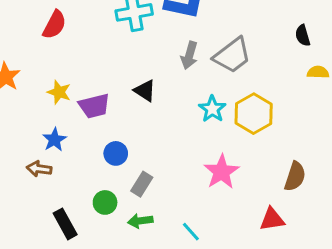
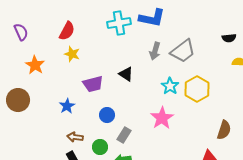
black semicircle: (303, 35) -> (229, 38), turned -80
yellow star: (59, 92) -> (72, 54), moved
brown arrow: (39, 169) -> (75, 137), moved
pink star: (221, 172) -> (162, 118), moved

